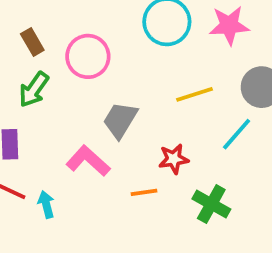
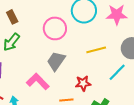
pink circle: (88, 56) -> (55, 28), moved

